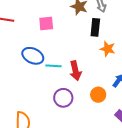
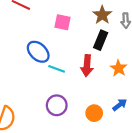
black rectangle: (95, 27) -> (101, 40), moved
red arrow: (75, 71) -> (87, 66), moved

